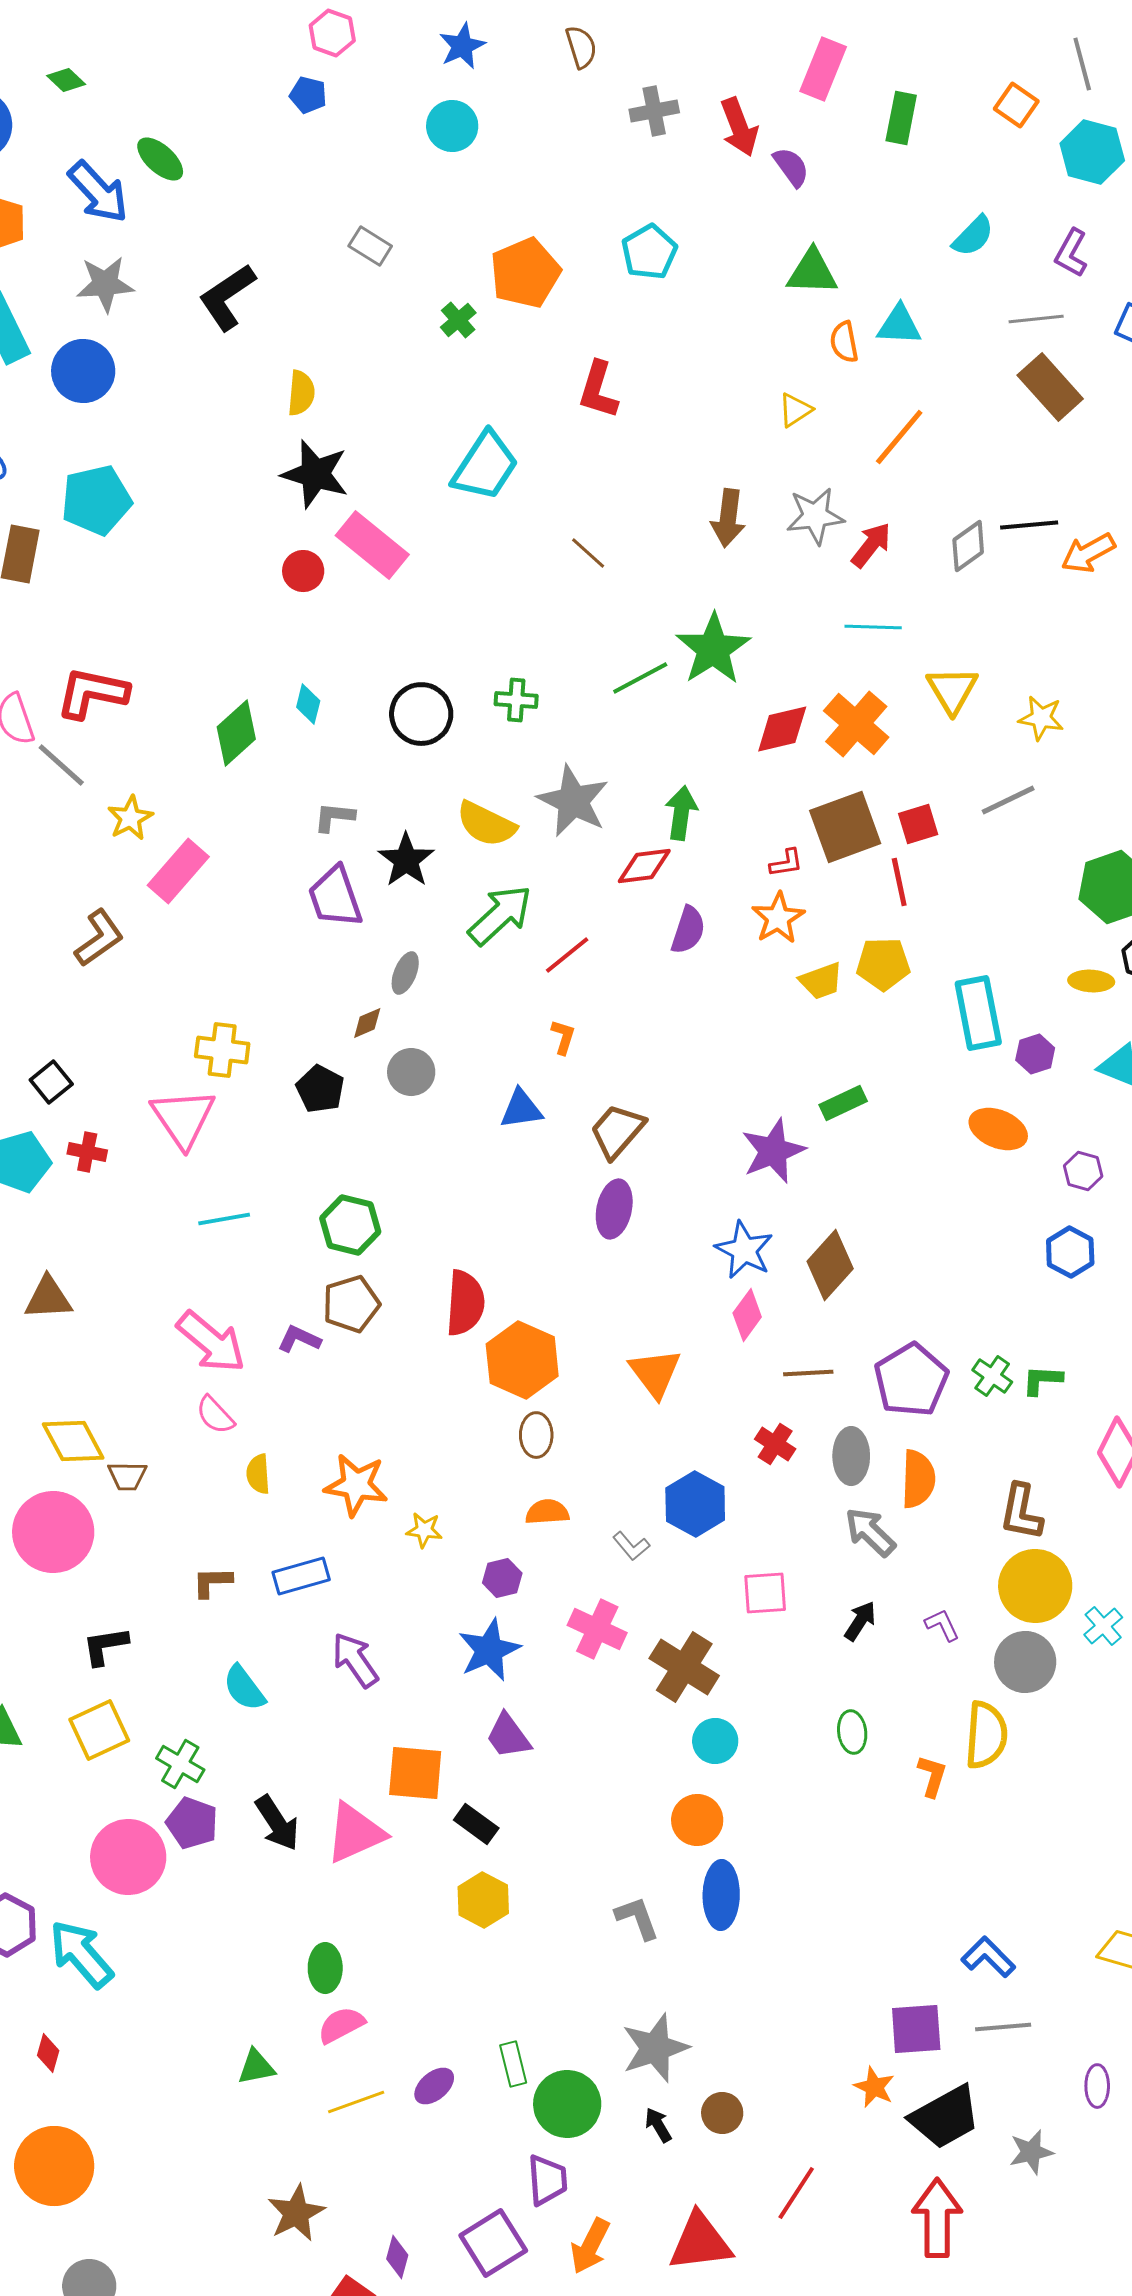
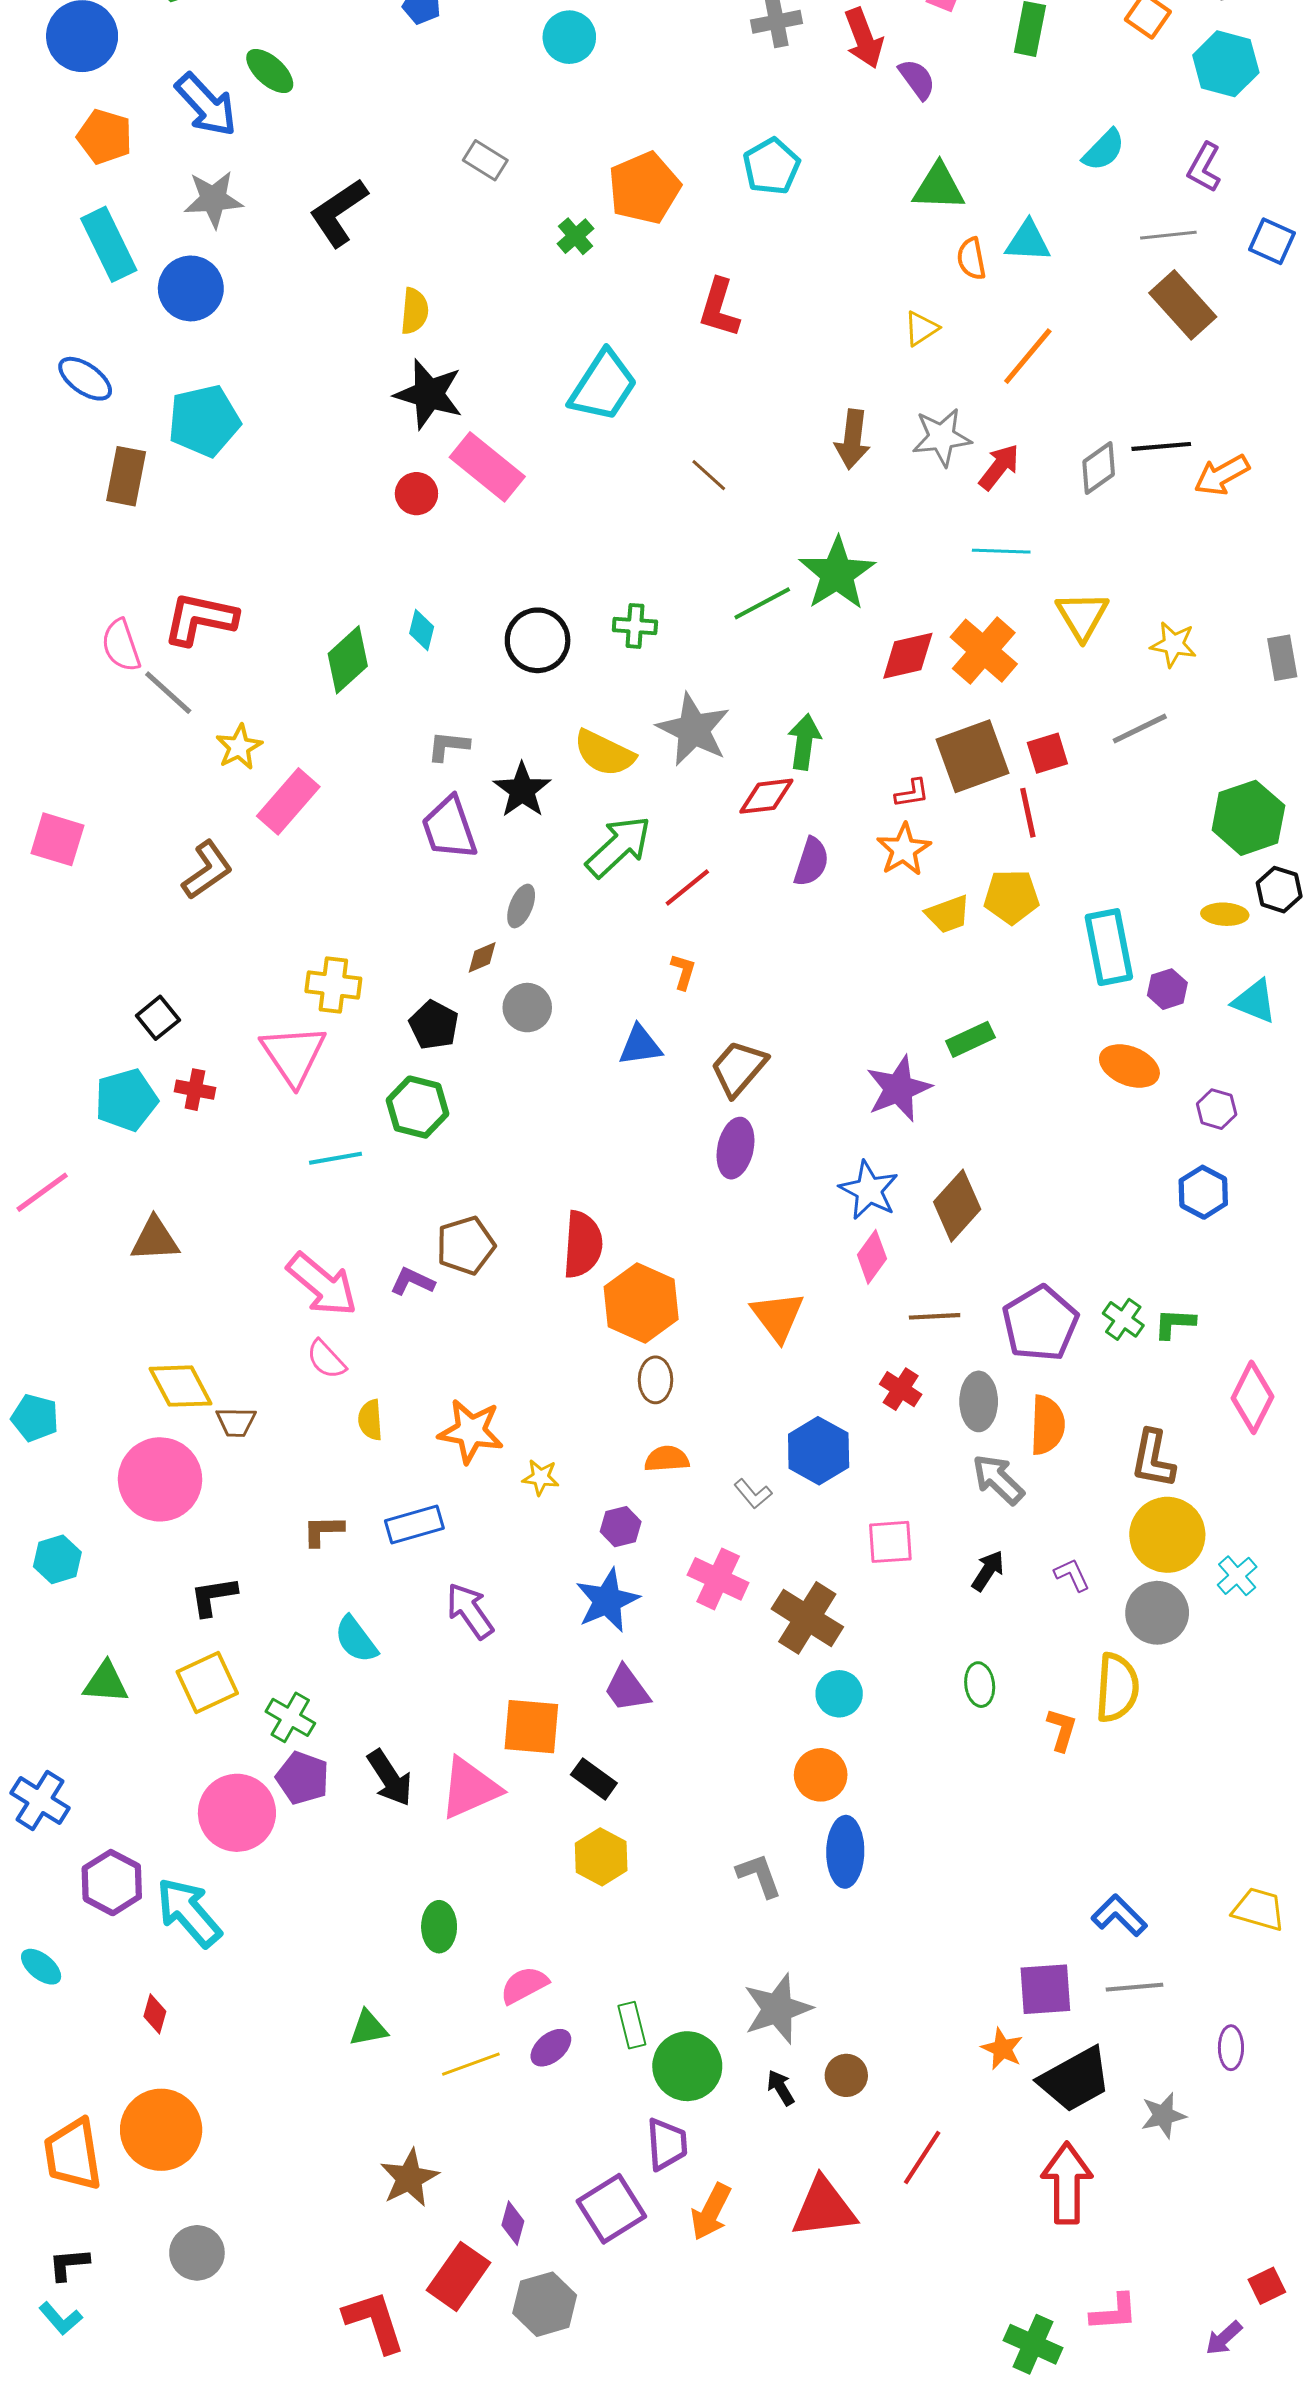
green hexagon: (350, 1225) -> (418, 1107), moved
pink semicircle: (341, 2025) -> (524, 1985), moved

